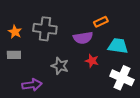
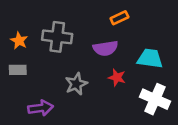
orange rectangle: (101, 22) -> (119, 18), moved
gray star: (60, 66) -> (76, 84), turned 30

